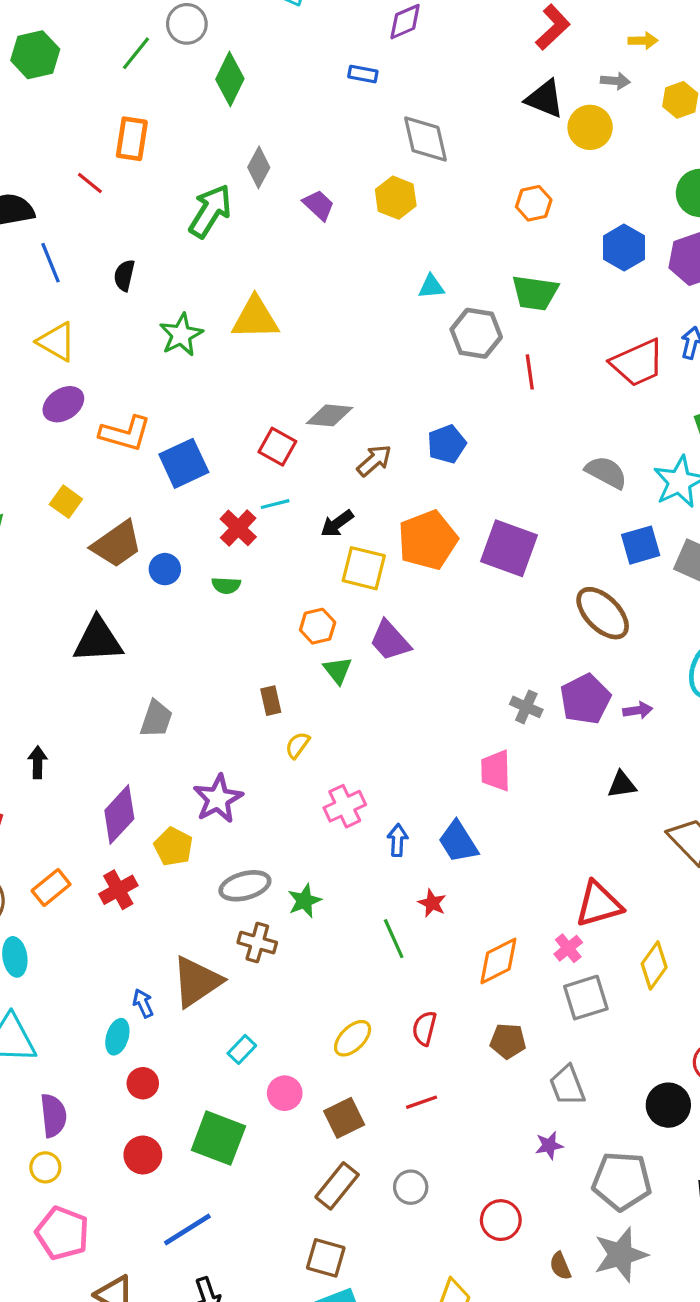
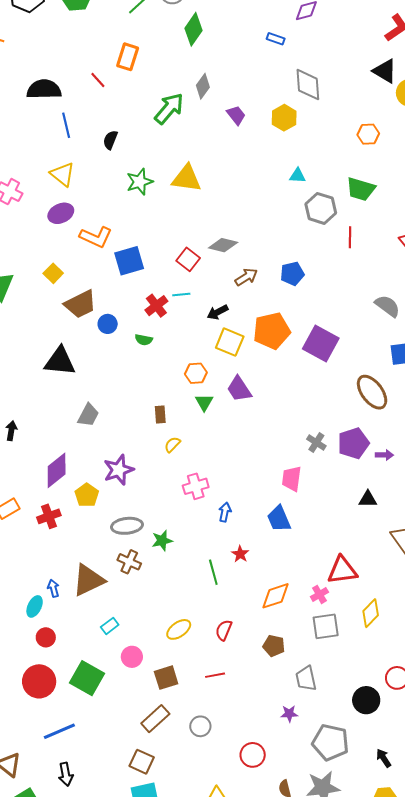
blue trapezoid: (458, 842) -> (279, 519), moved
red circle: (143, 1155) -> (39, 681), size x1.4

